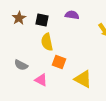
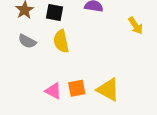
orange square: (59, 62) -> (77, 88), moved, turned -32
gray semicircle: (21, 65) -> (27, 41), moved

